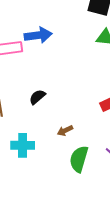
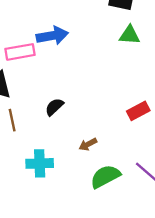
green semicircle: (79, 159) -> (105, 176), turned 48

